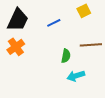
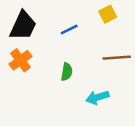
green semicircle: (66, 56) -> (67, 72), moved

